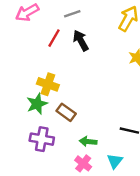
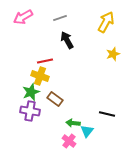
red line: (54, 38) -> (45, 61), moved, turned 49
purple cross: (42, 139) -> (30, 111), moved
cyan triangle: (115, 161) -> (87, 131), moved

